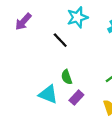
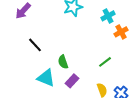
black line: (60, 40) -> (35, 45), moved

